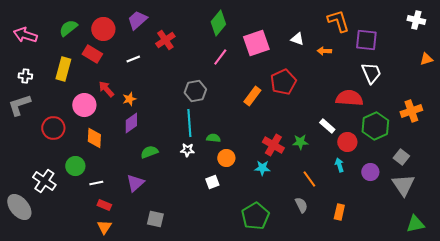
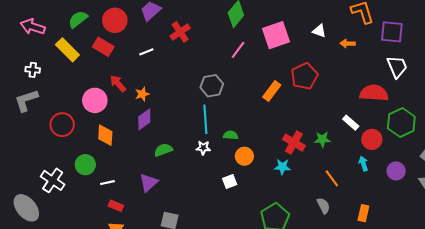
yellow rectangle: (63, 69) -> (67, 50), moved, turned -60

